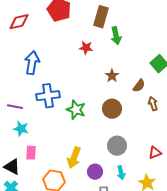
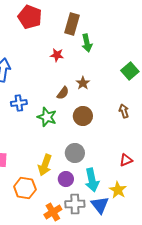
brown semicircle: (139, 86) -> (63, 93), moved
blue cross: (48, 96) -> (19, 103), size x0.7
gray circle: (117, 146) -> (75, 153), moved
cyan arrow: (121, 173) -> (92, 180), size x1.6

